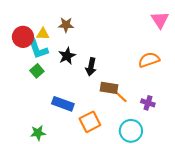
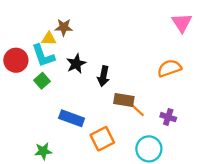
brown star: (66, 25) -> (64, 27), moved
red circle: (23, 37) -> (16, 60), moved

